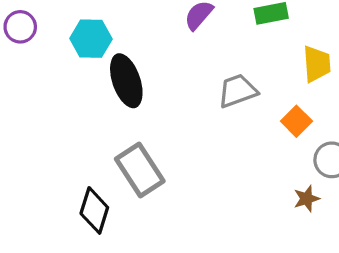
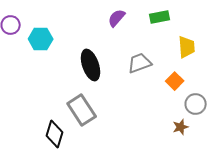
cyan hexagon: (91, 39) -> (41, 39), moved
black ellipse: (126, 81) -> (91, 65), moved

